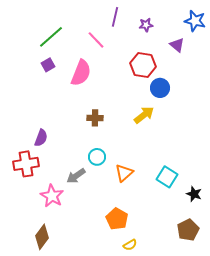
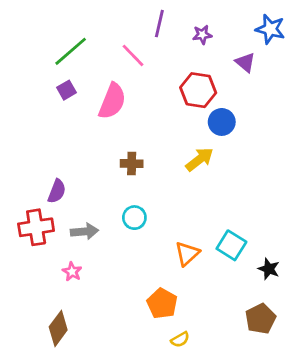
orange triangle: (124, 173) -> (187, 254), moved
gray arrow: (76, 176) -> (85, 231), moved, turned -150
pink star: (52, 196) -> (72, 272), size x0.6

